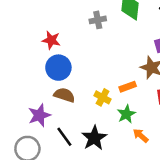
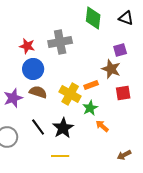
gray cross: (98, 20) -> (60, 42), moved, size x1.6
yellow cross: (103, 97) -> (70, 94), size x1.5
purple star: (39, 115) -> (13, 98), moved

